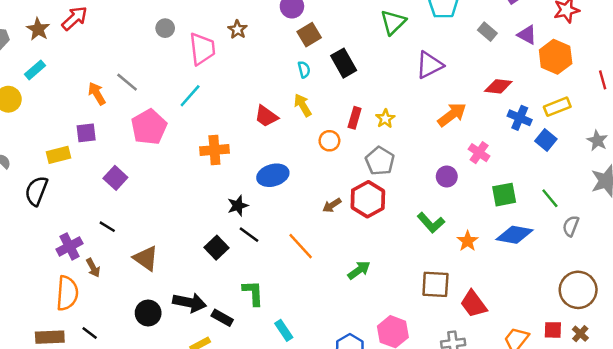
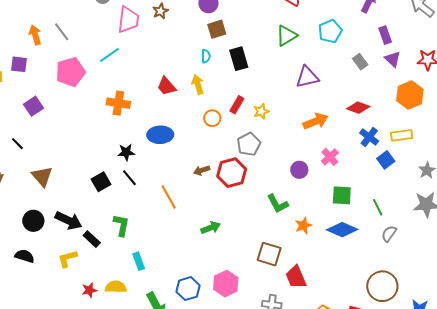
purple triangle: (527, 35) -> (393, 59), moved

